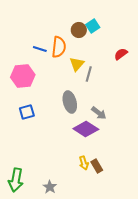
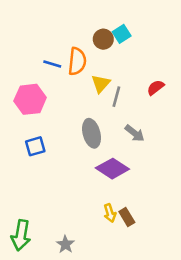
red semicircle: (121, 54) -> (156, 88), moved
gray arrow: (99, 113) -> (135, 133), moved

